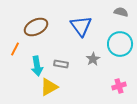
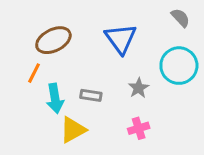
gray semicircle: (121, 12) -> (180, 18), turned 32
orange line: (15, 49) -> (34, 73), moved
pink cross: (119, 86) -> (139, 128), moved

